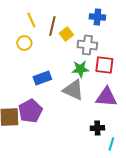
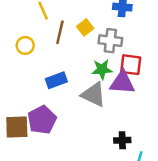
brown line: (52, 26) -> (60, 32), moved
yellow circle: (24, 43) -> (25, 45), moved
purple triangle: (106, 97) -> (122, 83), moved

